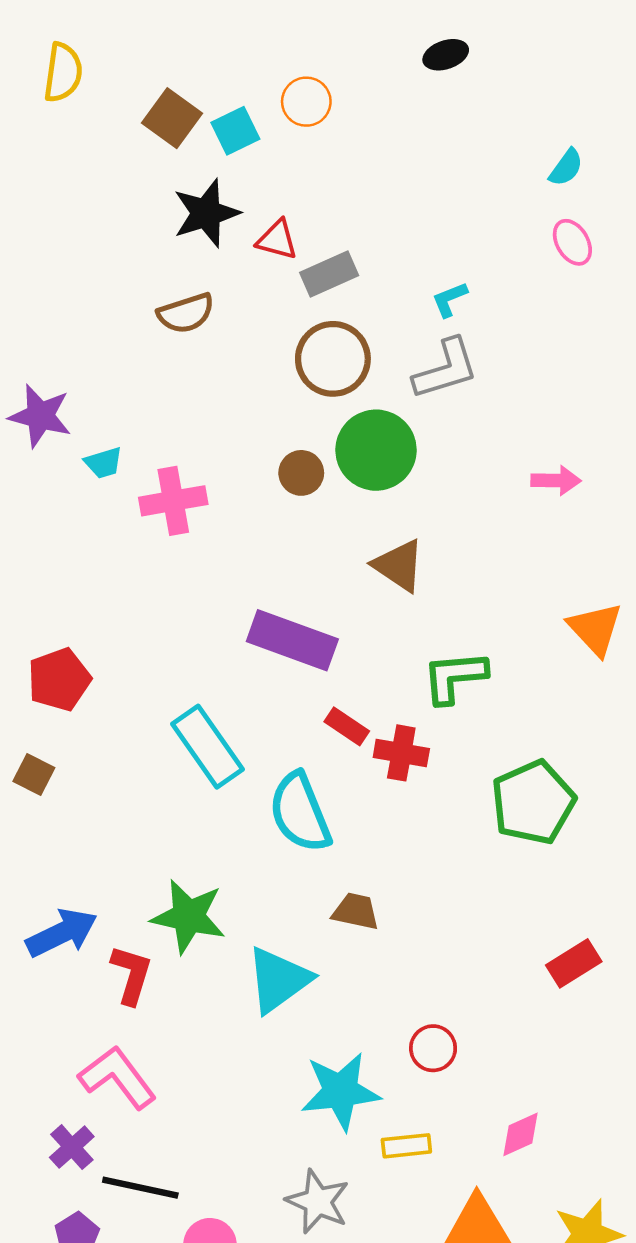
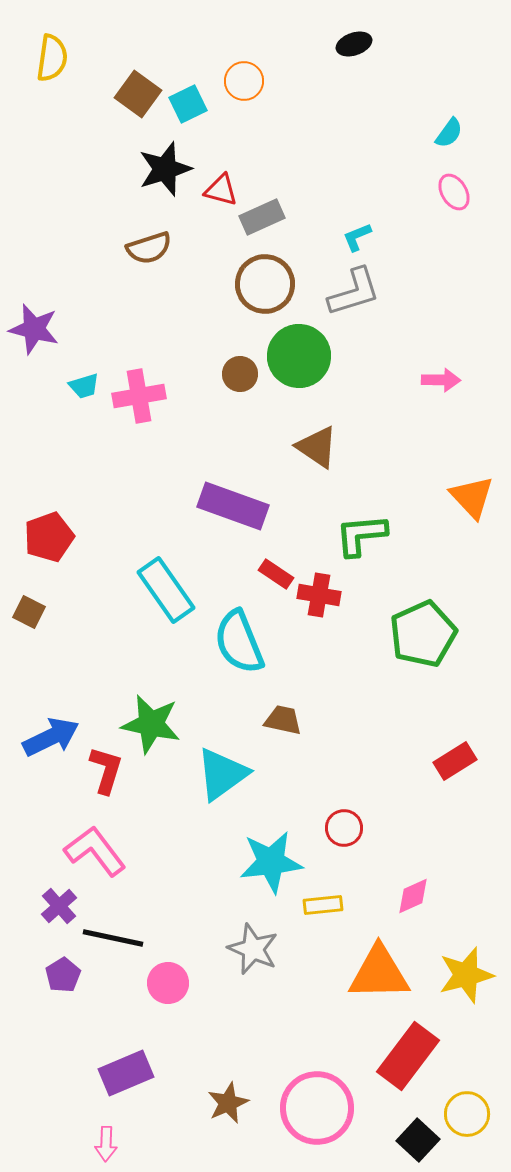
cyan trapezoid: (104, 463) -> (84, 386), moved

